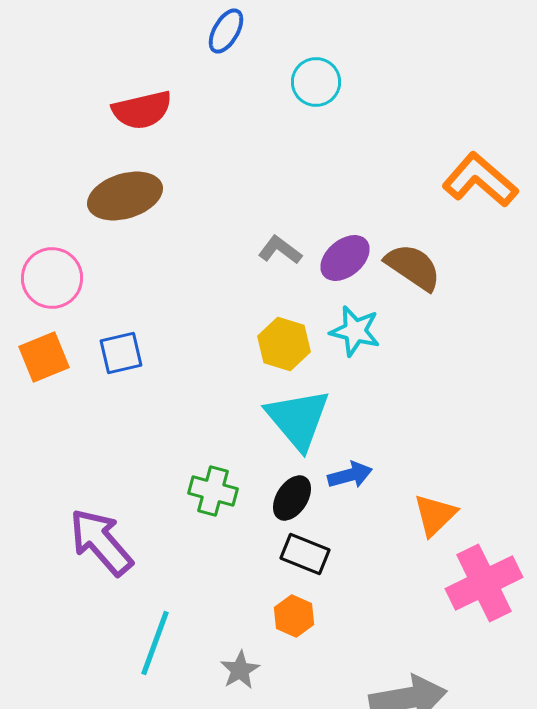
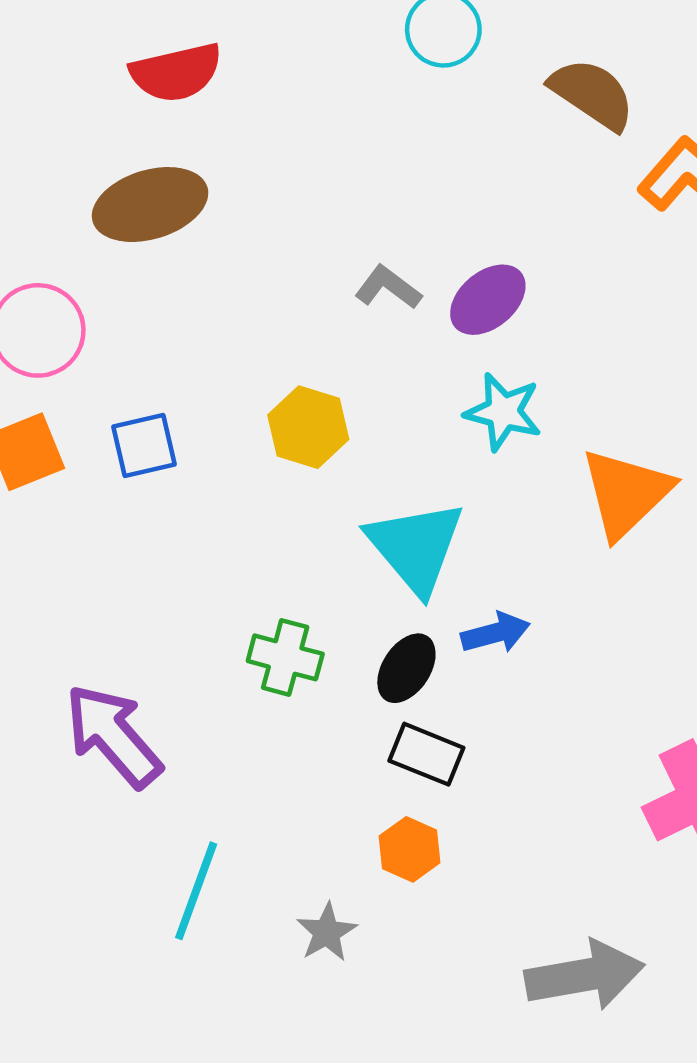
brown semicircle: (413, 267) -> (592, 94), moved
yellow hexagon: (284, 344) -> (308, 427), moved
orange triangle: (435, 515) -> (626, 493), moved, size x1.4

